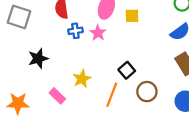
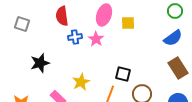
gray square: (19, 17) -> (22, 24), size x0.7
black square: (127, 70) -> (123, 74), turned -35

